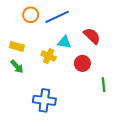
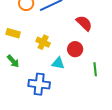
cyan triangle: (64, 42) -> (58, 63), moved
green arrow: (17, 67) -> (13, 61), moved

